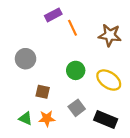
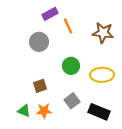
gray circle: (26, 59) -> (39, 42), moved
yellow ellipse: (109, 80) -> (102, 75), turned -35
brown square: (43, 92) -> (40, 86), turned -32

